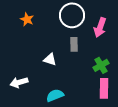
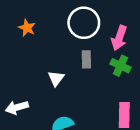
white triangle: (50, 59) -> (56, 78), turned 48
green cross: (101, 65) -> (120, 66), moved, turned -35

